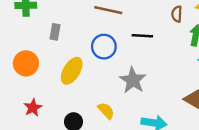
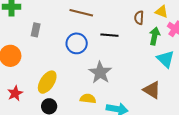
yellow ellipse: (72, 71) -> (47, 82), moved
yellow semicircle: (106, 111) -> (88, 99), moved, turned -42

